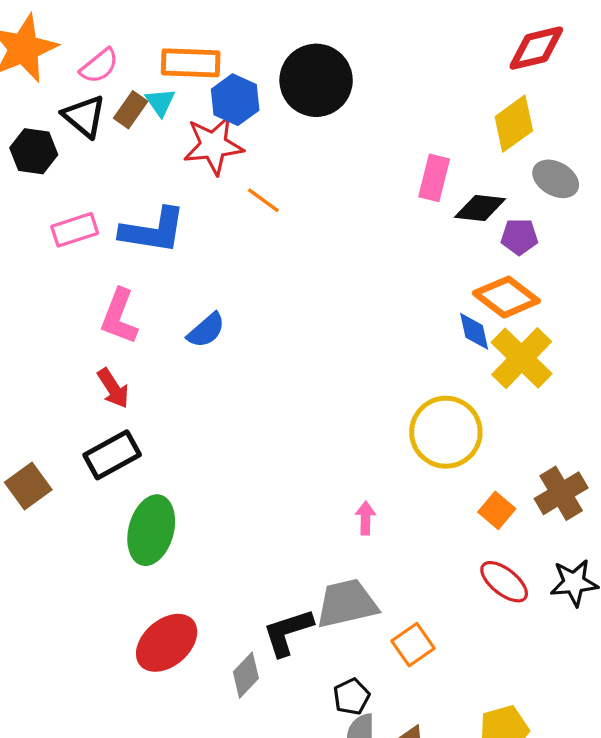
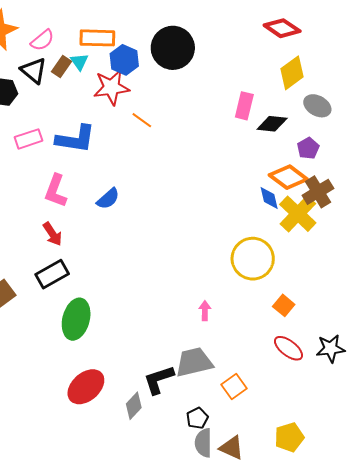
red diamond: (536, 48) -> (282, 28), moved, turned 48
purple pentagon: (519, 237) -> (308, 148), moved, turned -30
brown cross: (561, 493) -> (318, 192), moved

